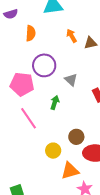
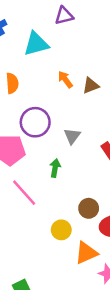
gray triangle: (71, 80) -> (72, 136), turned 32

